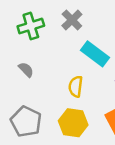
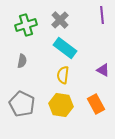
cyan rectangle: (95, 54) -> (65, 48), moved
gray semicircle: (26, 70) -> (22, 61), turned 56

